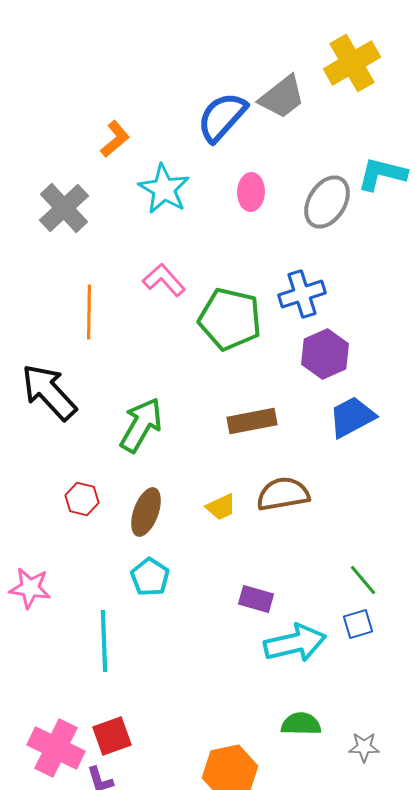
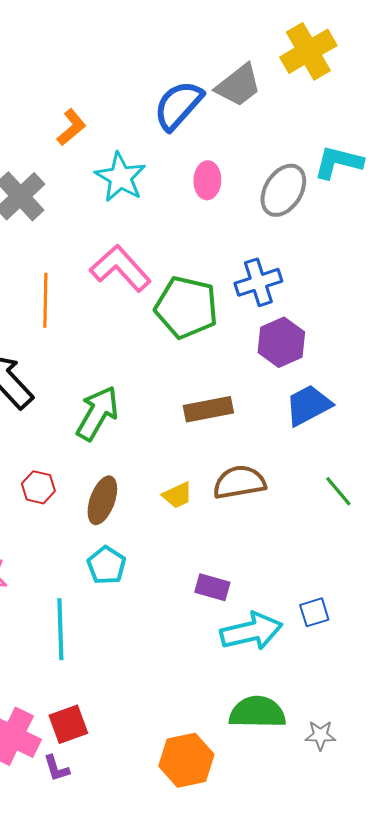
pink L-shape: (164, 280) -> (120, 268), size x1.4
green line: (363, 580) -> (338, 491), moved
green semicircle: (301, 724) -> (257, 712), size x1.4

